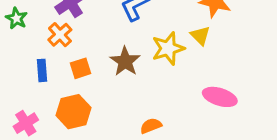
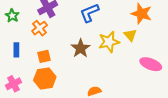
orange square: (81, 68) -> (44, 56), moved
blue rectangle: (42, 70) -> (16, 50), moved
pink ellipse: (220, 97) -> (151, 64), moved

